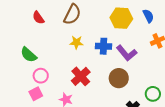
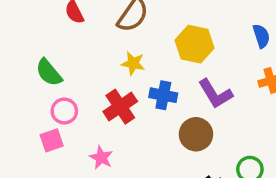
yellow hexagon: (121, 18) -> (194, 44), moved
blue cross: (104, 46) -> (163, 95), moved
red cross: (81, 76) -> (120, 107), moved

